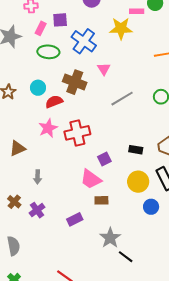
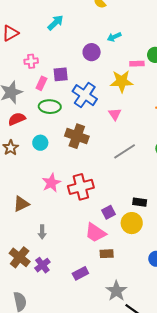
pink triangle: (104, 69) -> (115, 114), moved
red semicircle: (54, 102) -> (17, 119), moved
yellow circle: (138, 182) -> (132, 223), moved
brown cross: (14, 202) -> (20, 257), size x1.5

